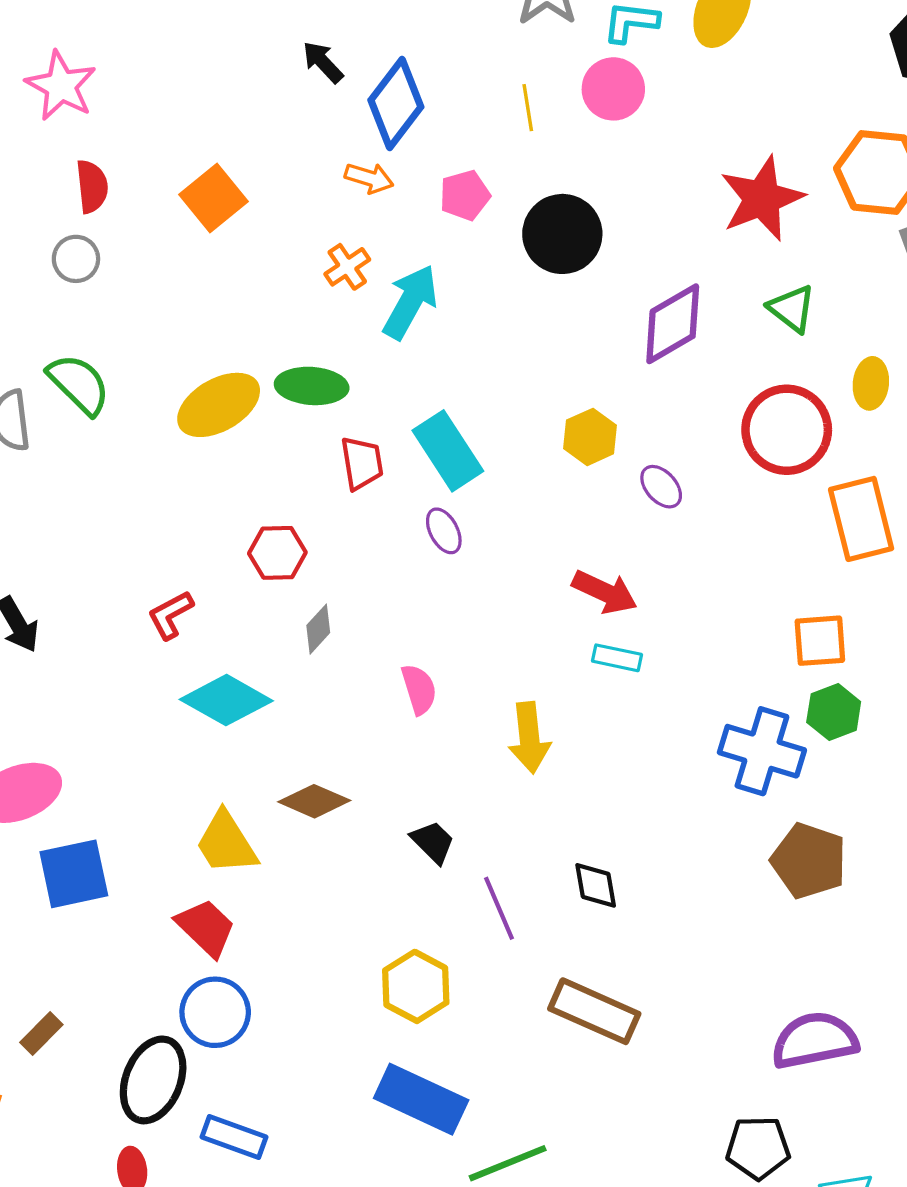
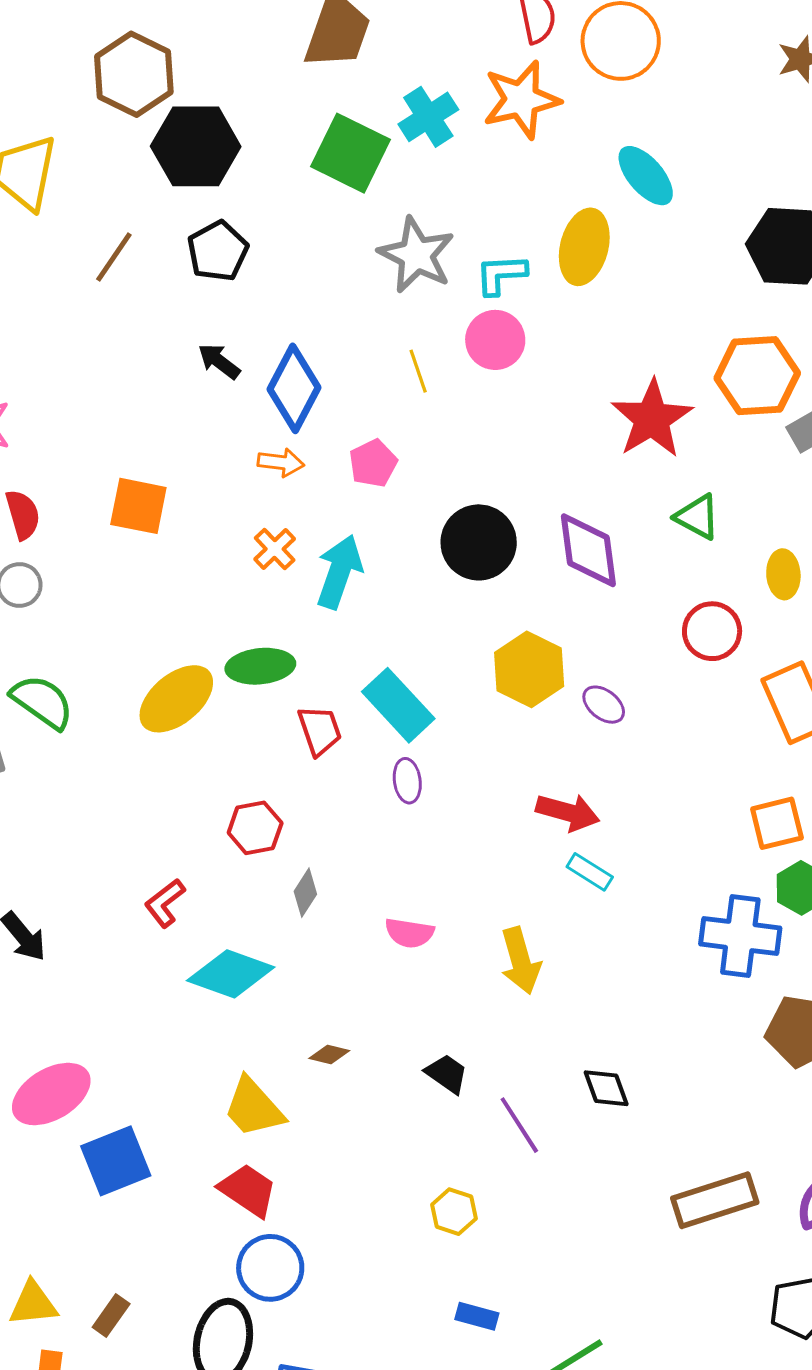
orange square: (214, 198) -> (138, 506), turned -30
black circle: (562, 234) -> (479, 542), moved
purple diamond: (673, 324) -> (588, 550), turned -58
red circle: (787, 430) -> (712, 631), size x0.7
yellow hexagon: (590, 437) -> (529, 669), size x1.4
purple ellipse: (444, 531) -> (407, 781), turned 30
cyan rectangle: (617, 658) -> (590, 872), turned 30
pink semicircle: (419, 689) -> (409, 933), turned 126
brown diamond: (314, 801) -> (329, 1055), size x0.6
yellow hexagon: (416, 986) -> (454, 1212), size x0.7
brown rectangle: (594, 1011) -> (715, 1200), moved, turned -32
blue rectangle: (421, 1099) -> (477, 1316), size x0.5

